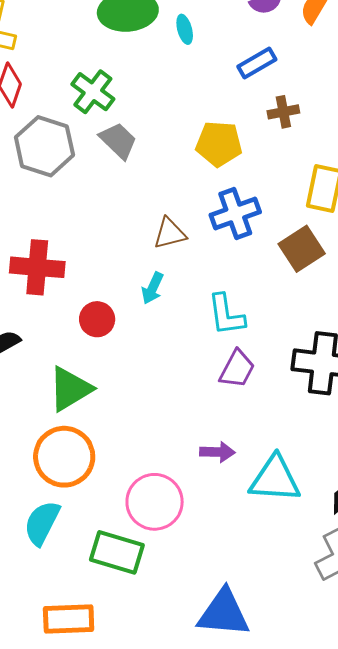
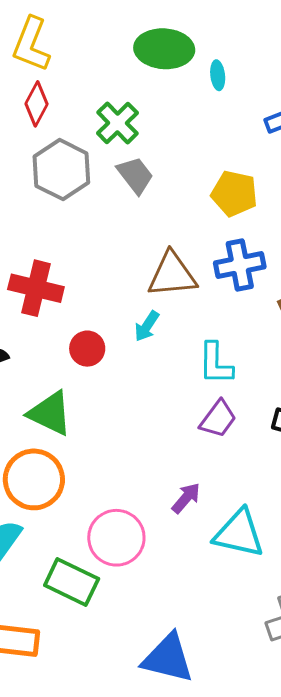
brown triangle: (170, 233) -> (172, 275), size x1.5
green triangle: (70, 389) -> (50, 413), turned 48
purple arrow: (217, 452) -> (186, 498), turned -60

